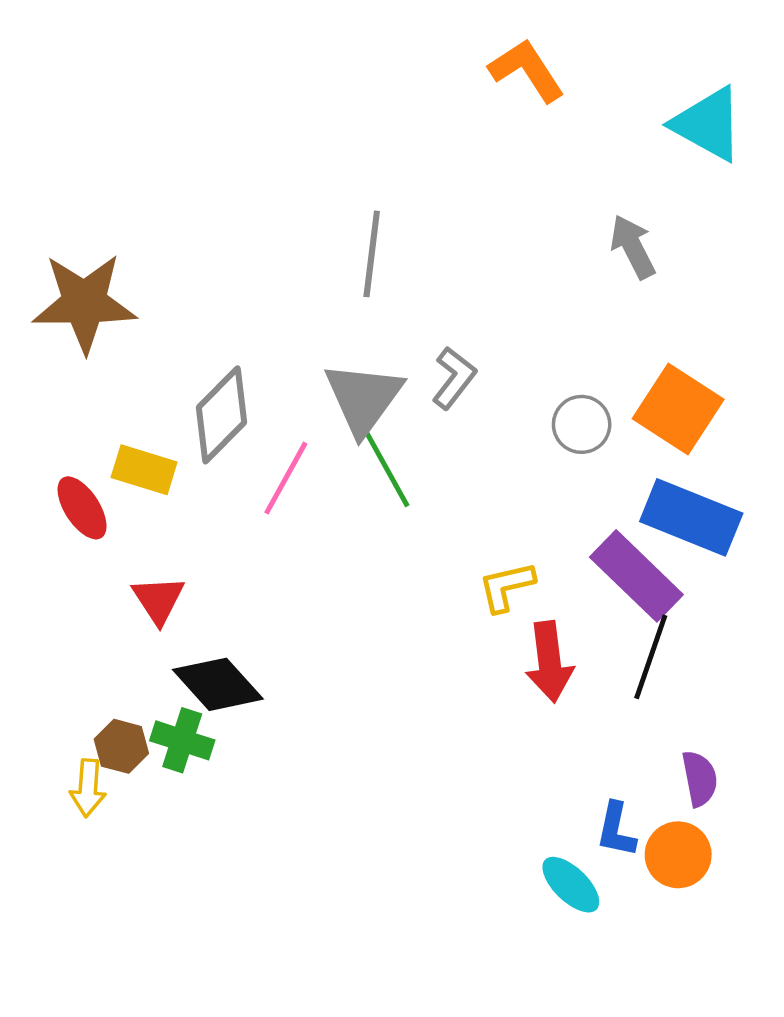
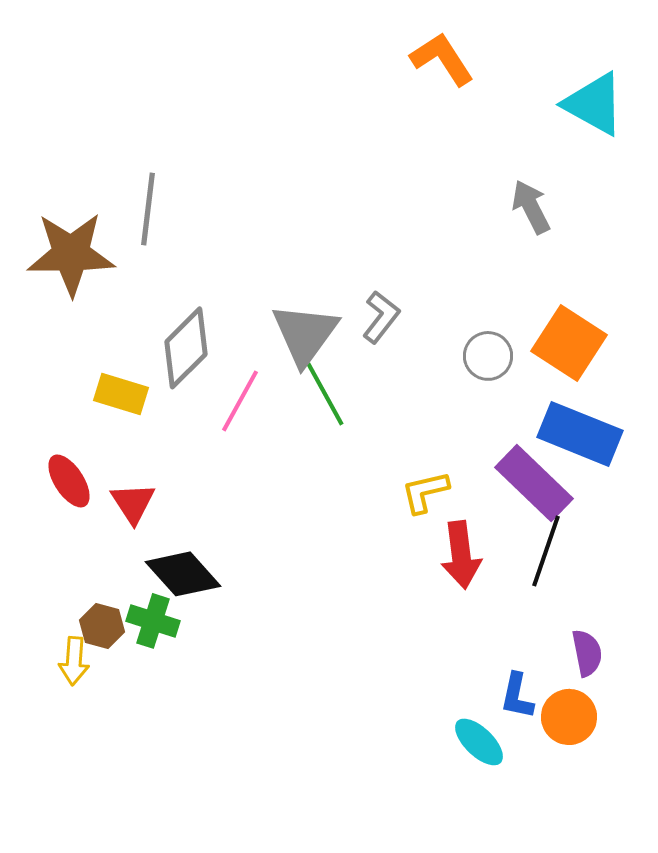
gray line: (372, 254) -> (148, 209), moved
red ellipse: (82, 508) -> (69, 481), moved

